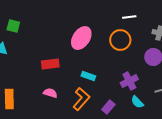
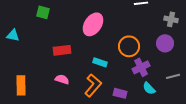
green square: (13, 26) -> (43, 12), moved
orange circle: (120, 40) -> (129, 46), moved
purple rectangle: (108, 107) -> (120, 93), turned 64

